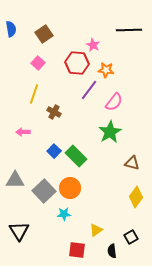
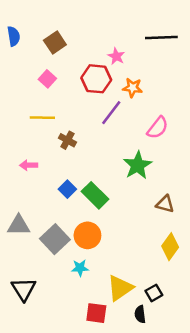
yellow line: (34, 94) -> (42, 118), turned 72
pink semicircle: (114, 102) -> (158, 128), moved
yellow triangle: (96, 230) -> (120, 288), size x1.6
black square: (131, 237) -> (154, 293), moved

